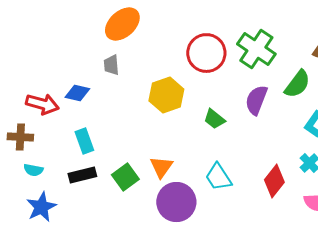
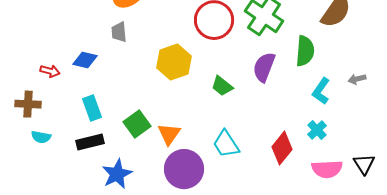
green semicircle: (297, 84) -> (305, 51), turned -32
red arrow: (42, 104) -> (50, 71), size x0.6
green square: (125, 177) -> (137, 124), moved
blue star: (41, 207) -> (117, 174), moved

